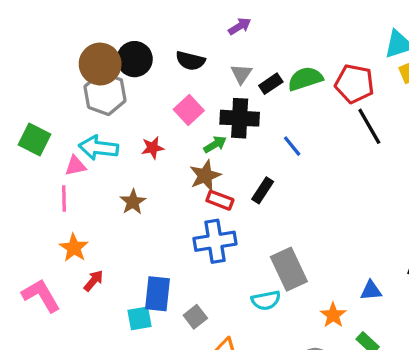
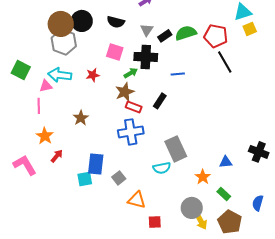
pink square: (189, 110) -> (115, 52), turned -30
blue line: (292, 146) -> (178, 74), turned -56
brown star: (133, 202) -> (81, 118), moved

